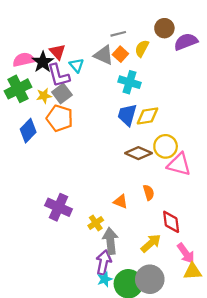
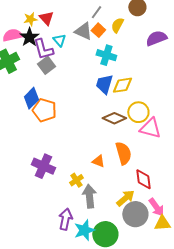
gray line: (118, 34) -> (96, 12), turned -40
purple semicircle: (186, 42) -> (156, 38), moved
red triangle: (57, 52) -> (46, 18), moved
yellow star: (44, 96) -> (30, 19), moved
orange pentagon: (60, 118) -> (44, 110), moved
blue diamond: (28, 131) -> (31, 98), moved
orange semicircle: (149, 193) -> (123, 153), size x1.6
purple arrow: (104, 262) -> (65, 219), moved
cyan star: (105, 279) -> (84, 230), size x1.5
gray circle: (150, 279) -> (135, 214), moved

